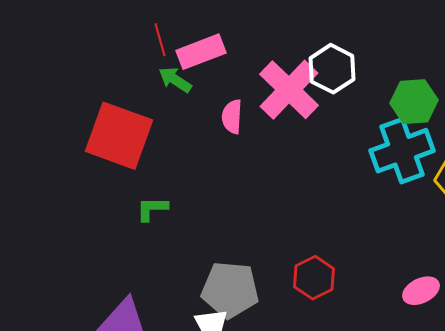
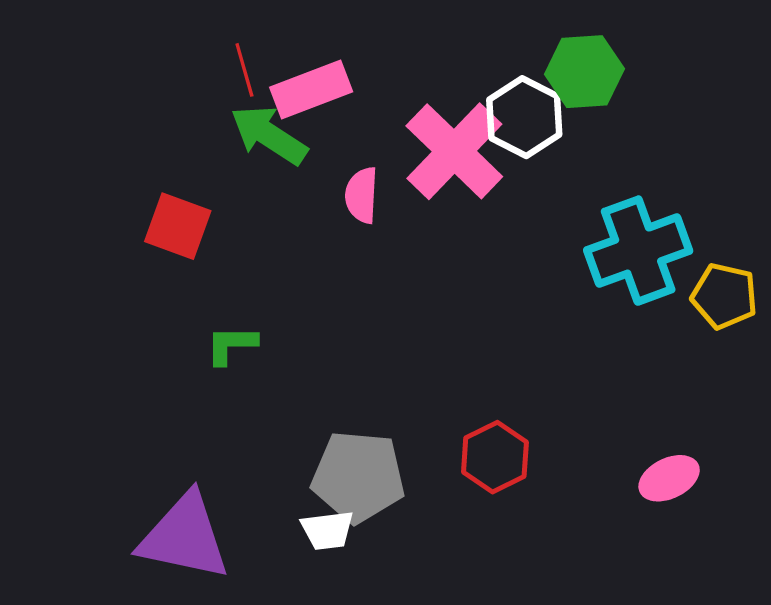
green arrow: (175, 80) -> (269, 135), size x1.4
green hexagon: (414, 102) -> (584, 72), moved
red square: (119, 136) -> (178, 226), size x0.6

